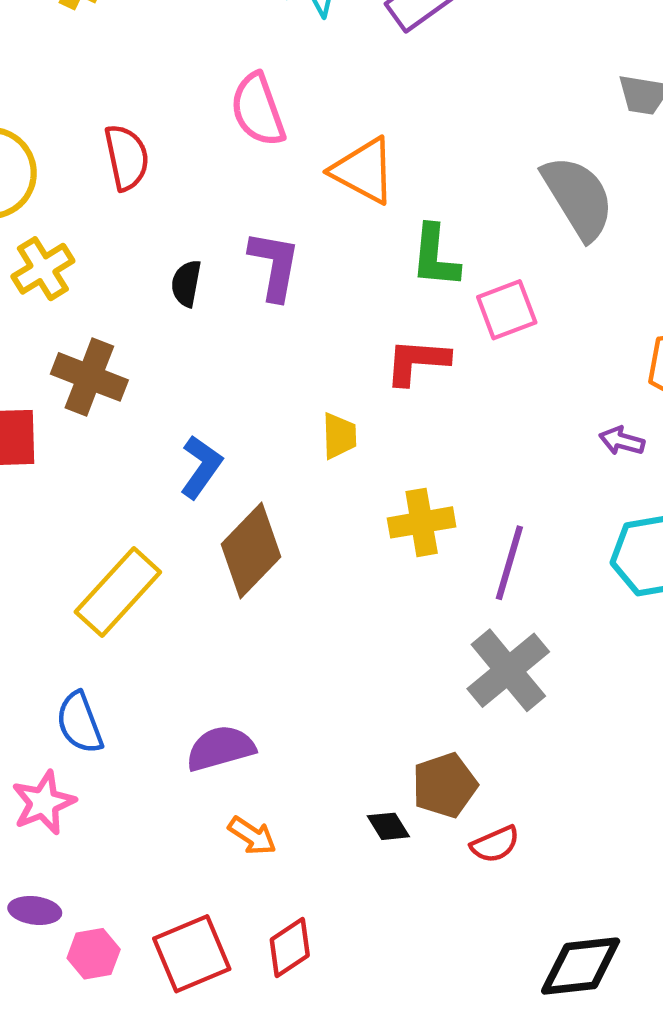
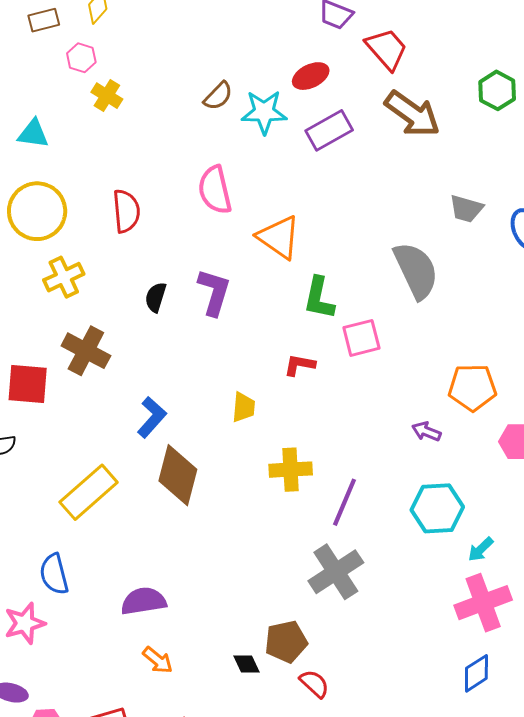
red L-shape: (417, 362) -> (299, 365), size x0.7
brown diamond: (251, 550) -> (178, 475), turned -36
red semicircle: (495, 844) -> (314, 684), turned -120

